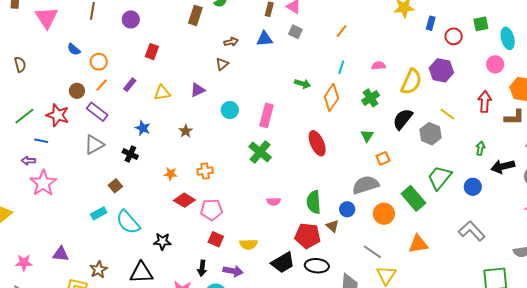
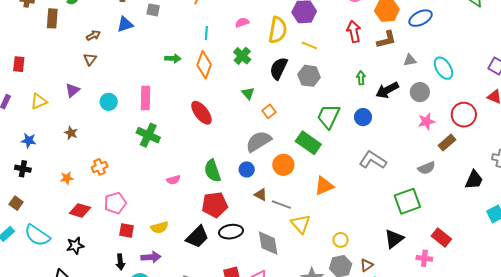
yellow line: (447, 114) -> (309, 45), moved
red diamond: (184, 200) -> (80, 210), moved
brown triangle: (333, 226) -> (261, 195), moved

